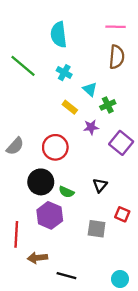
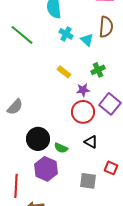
cyan cross: (64, 73) -> (66, 34), moved
cyan triangle: (90, 89) -> (87, 40), moved
red circle: (55, 147) -> (83, 112), moved
black triangle: (100, 185) -> (91, 142), turned -40

